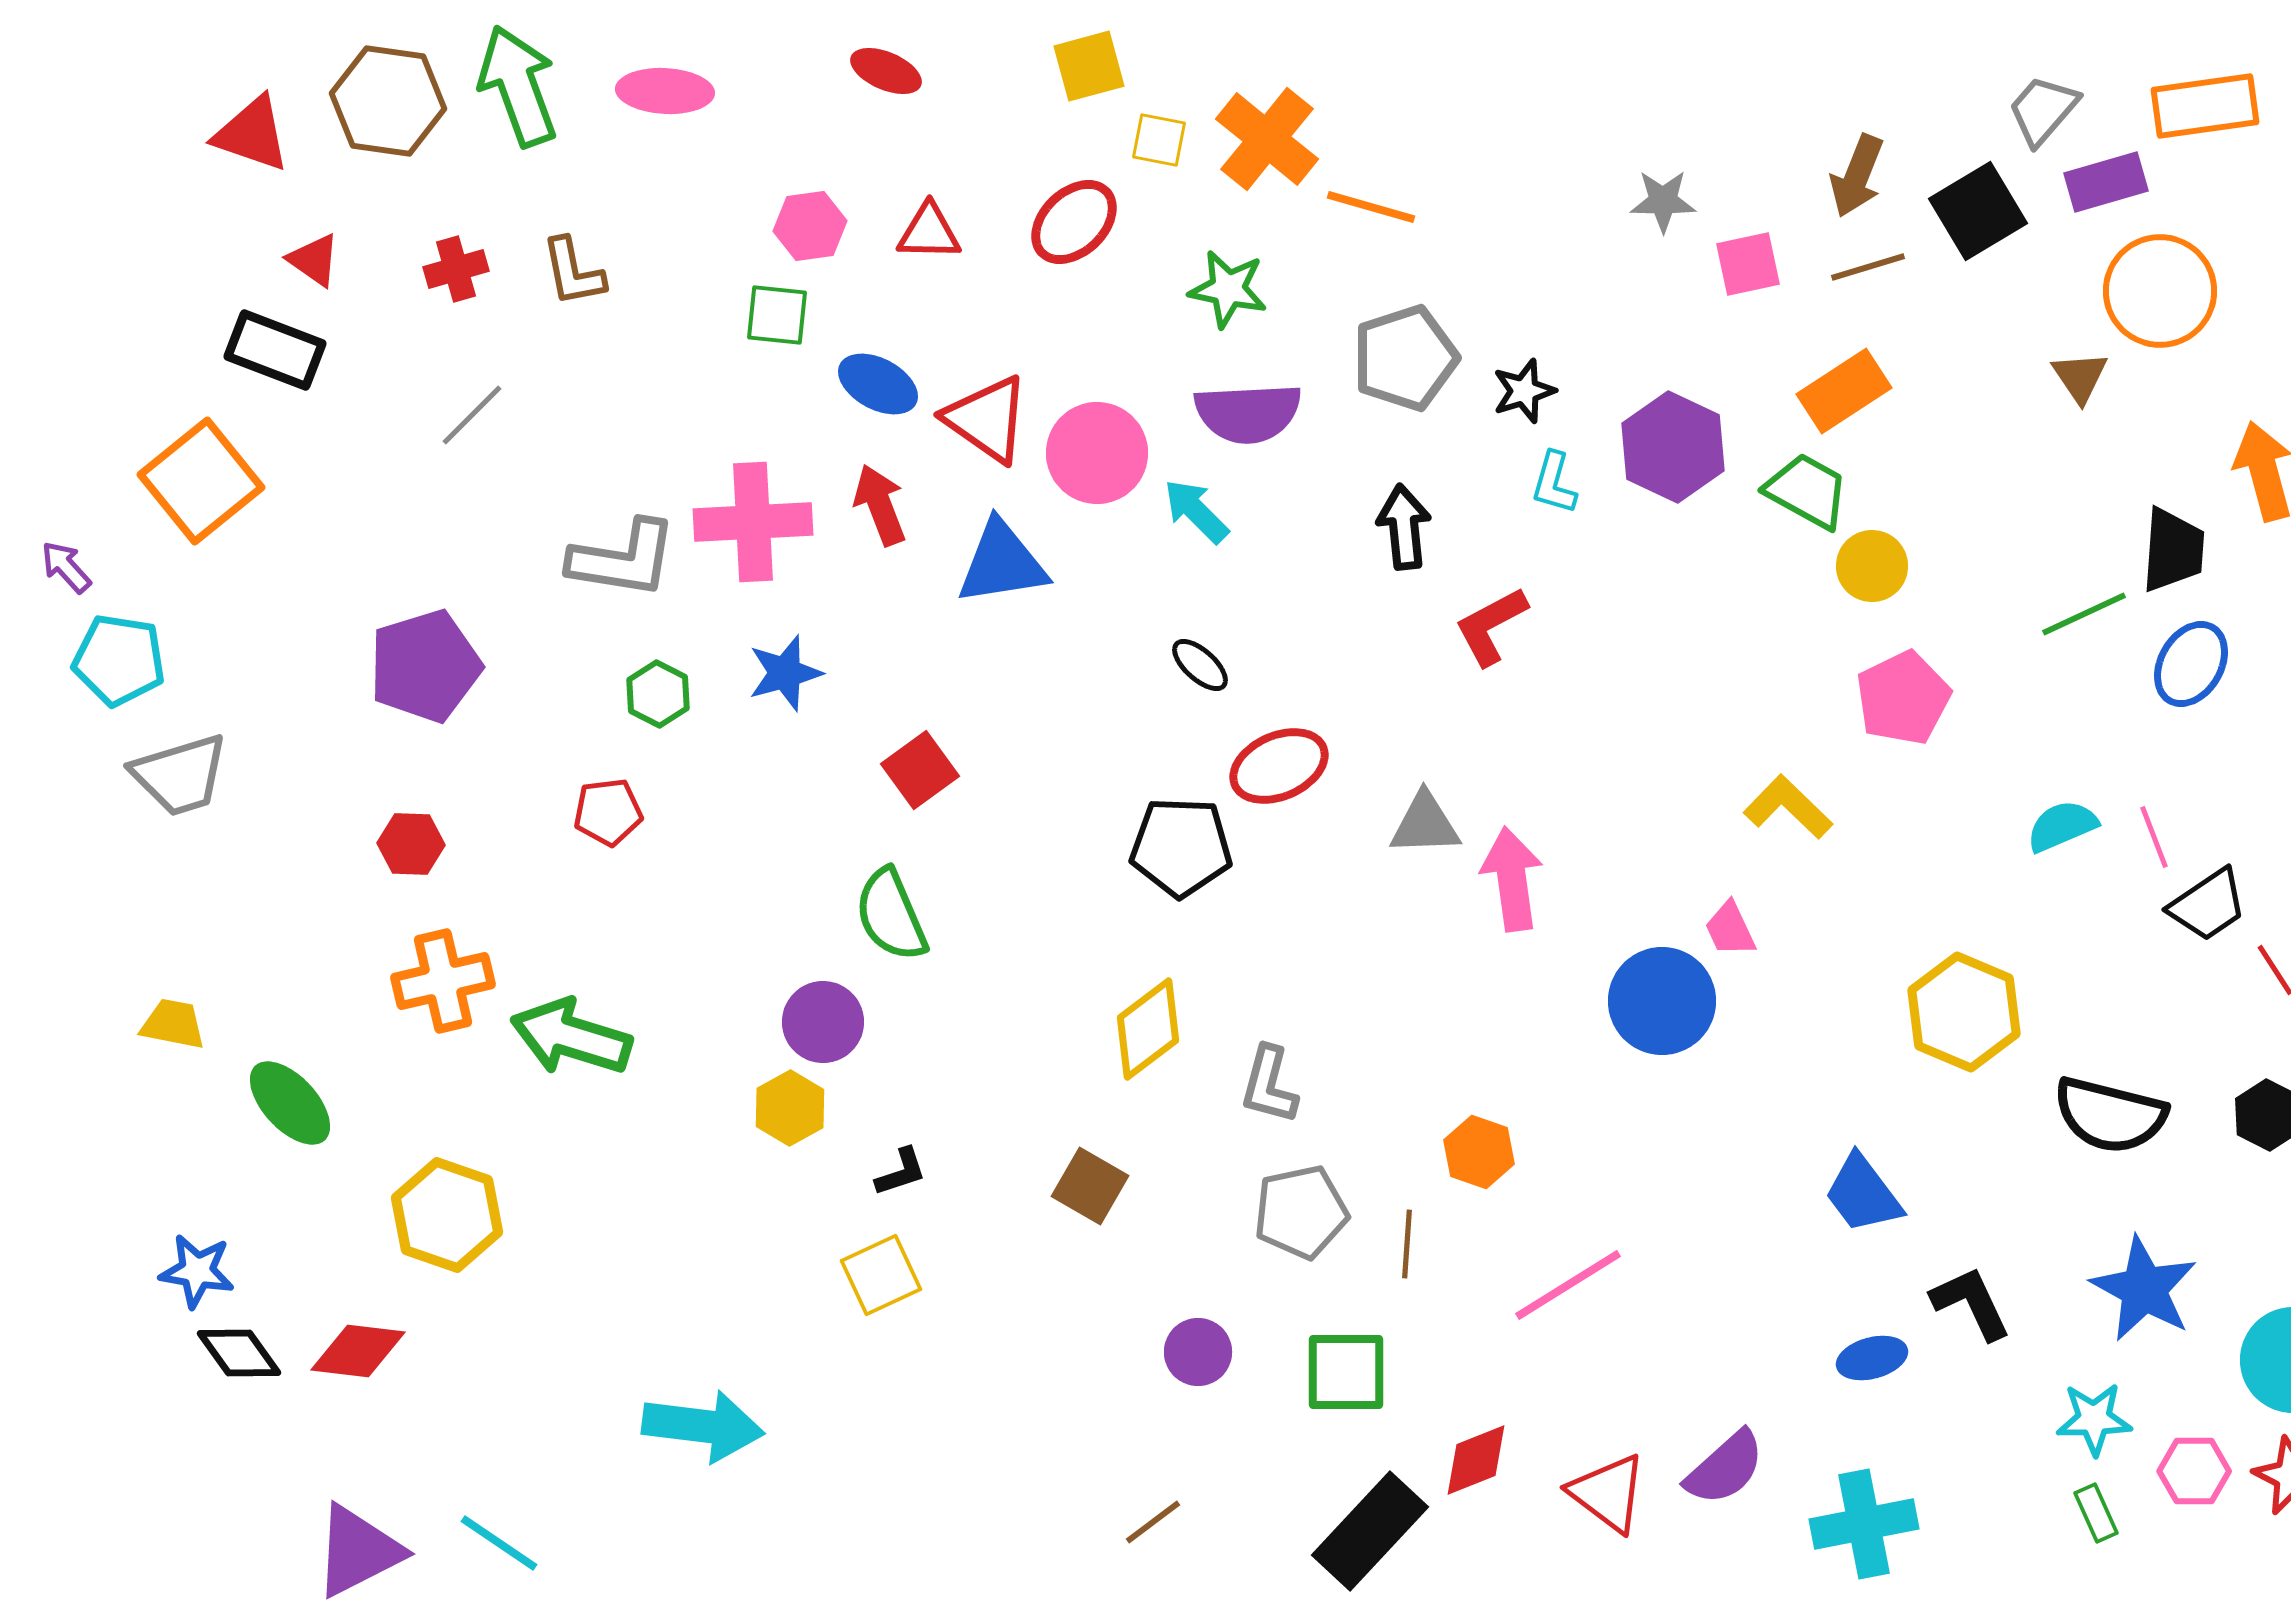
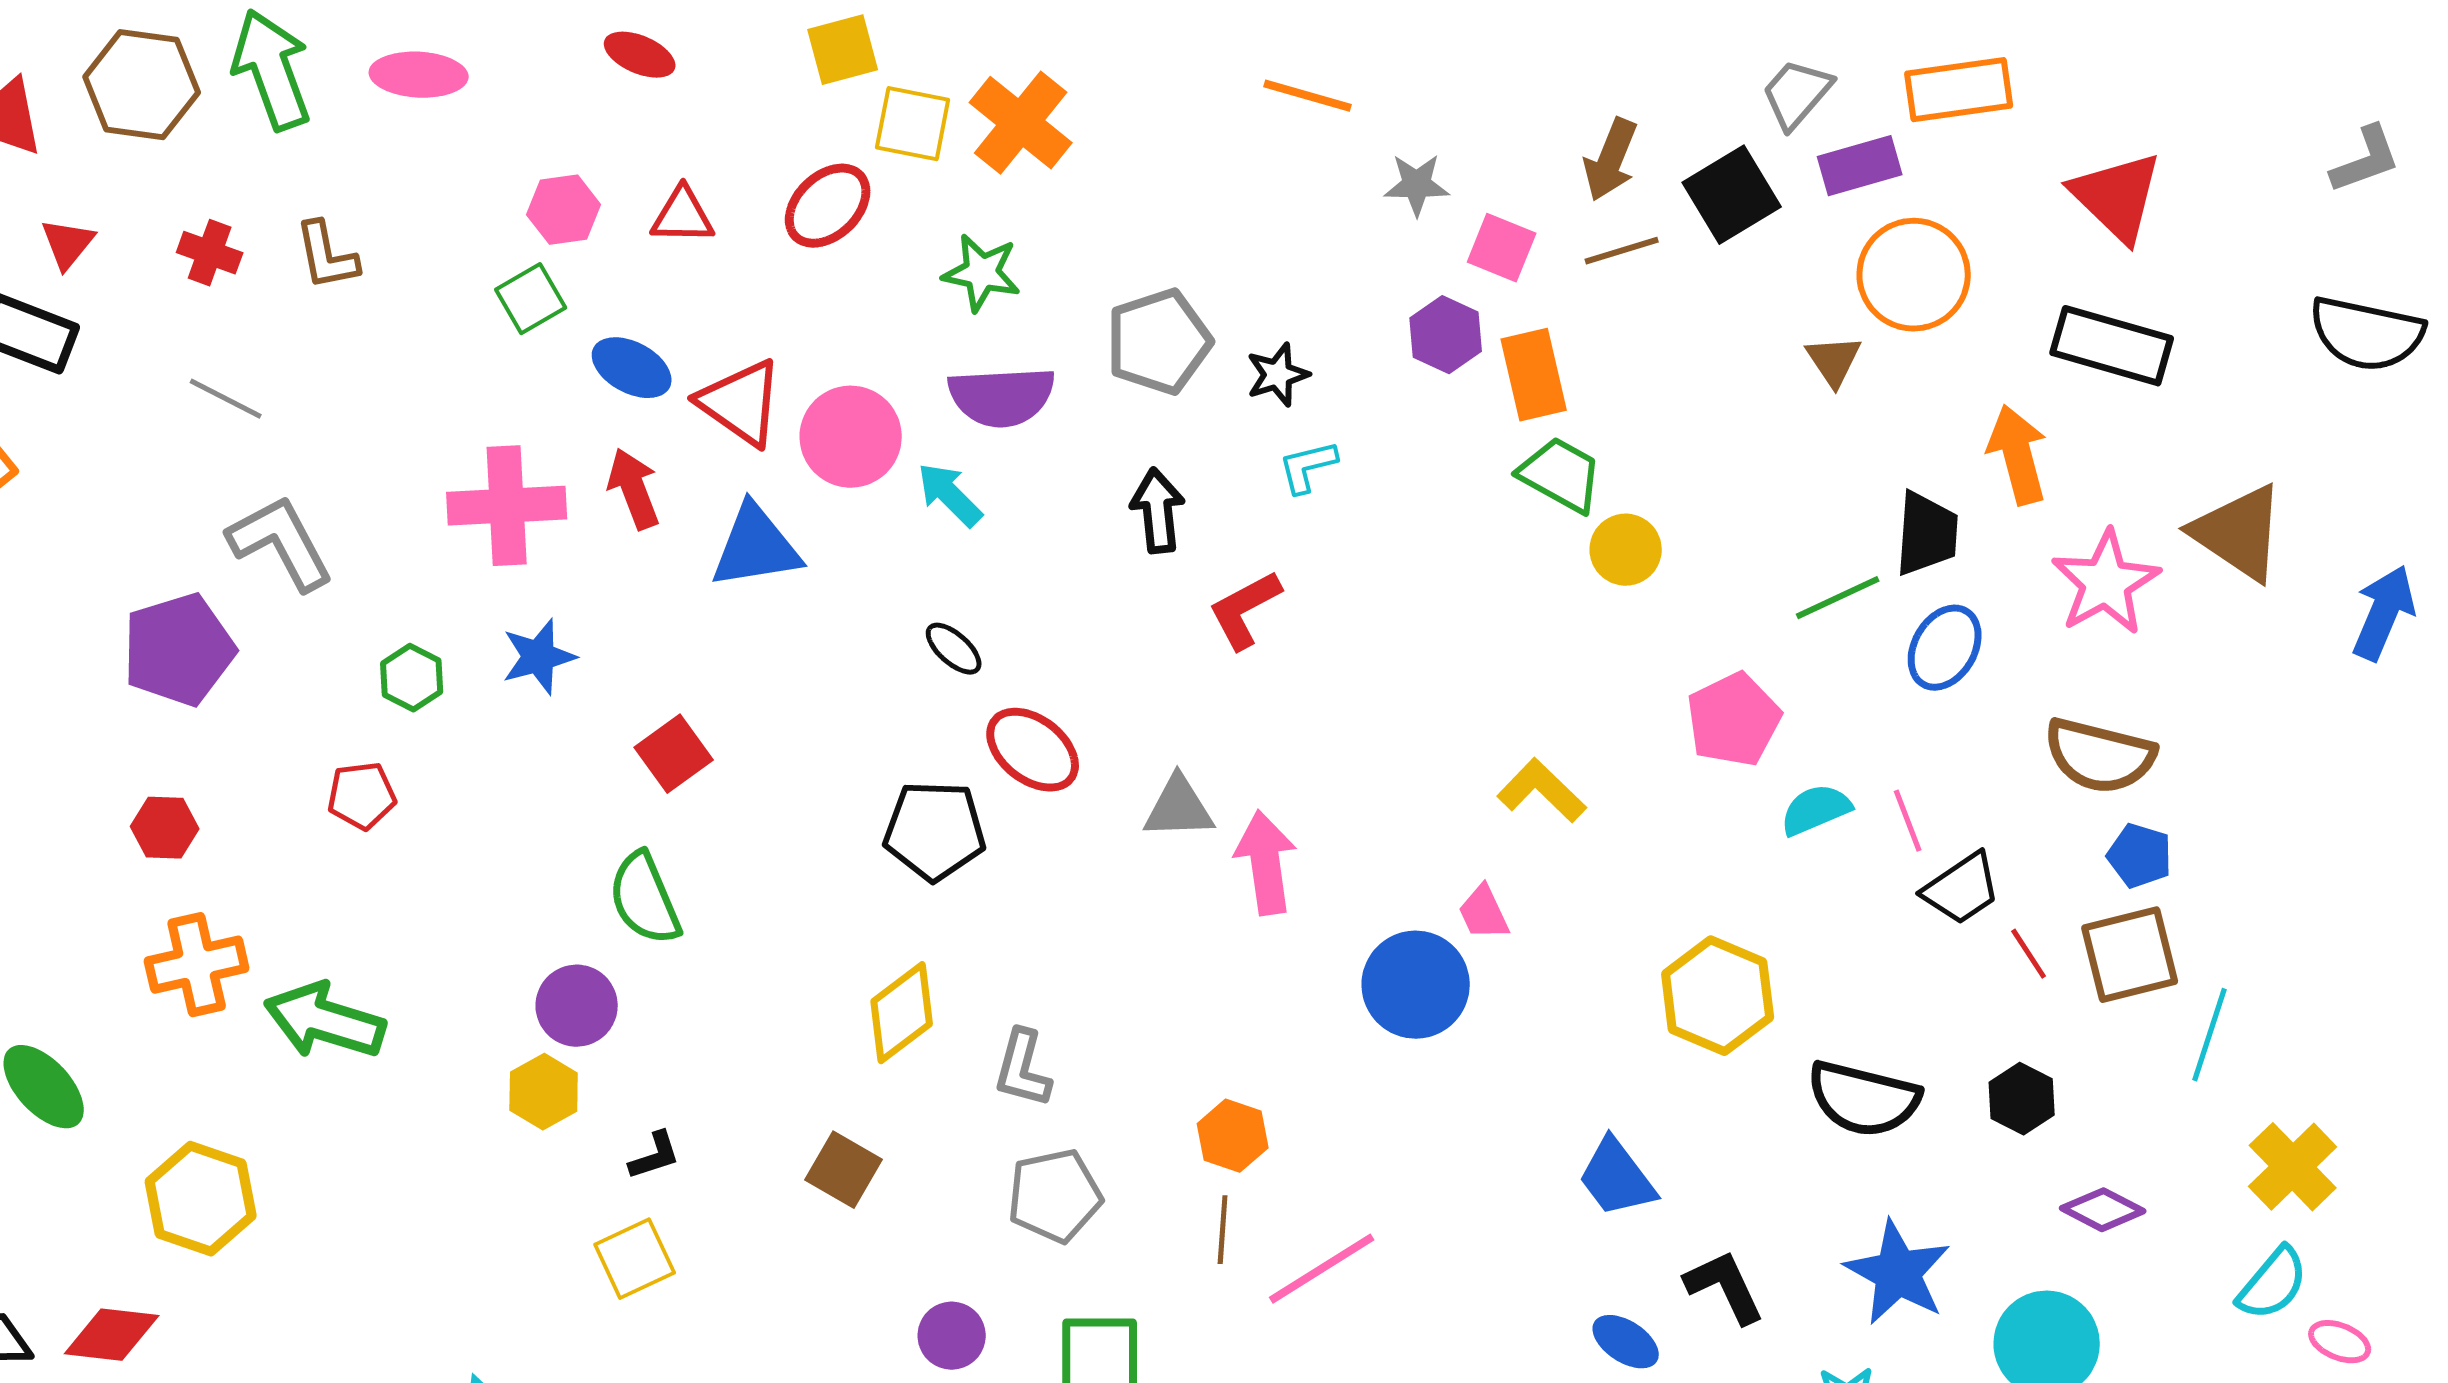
yellow square: (1159, 140) -> (913, 124), size x1.4
orange line: (1371, 207) -> (1308, 96), moved
red triangle: (314, 260) -> (68, 244), turned 34
pink square: (1748, 264) -> (1502, 248), turned 34
red cross: (456, 269) -> (210, 253), turned 36
green square: (777, 315) -> (531, 299), turned -36
orange rectangle: (1844, 391) -> (1534, 375), moved, turned -70
gray line: (472, 415) -> (226, 399), turned 72
purple hexagon: (1673, 447) -> (1446, 335), moved, size x0.7
cyan L-shape: (1554, 483) -> (1308, 467), turned 60
gray L-shape: (623, 559) -> (281, 543), moved, turned -127
pink pentagon: (1903, 698) -> (1734, 720), moved
red ellipse: (1279, 766) -> (1033, 750), turned 62
brown line: (1407, 1244) -> (1223, 1230), moved
blue ellipse: (1872, 1358) -> (1626, 1342), turned 48

